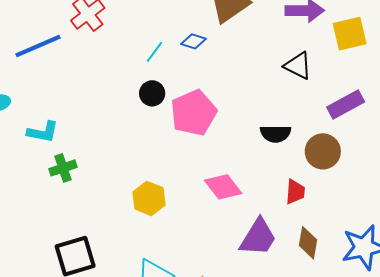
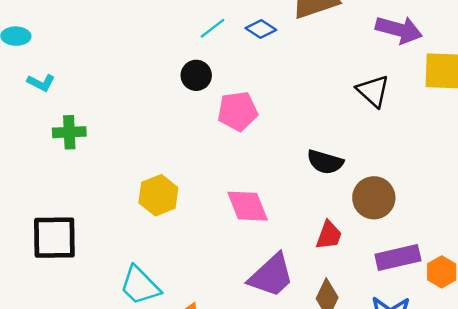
purple rectangle: (346, 105) -> (398, 258), moved
pink pentagon: (194, 113) -> (238, 111), size x0.7
cyan L-shape: (43, 132) -> (41, 83), moved, size x0.7

